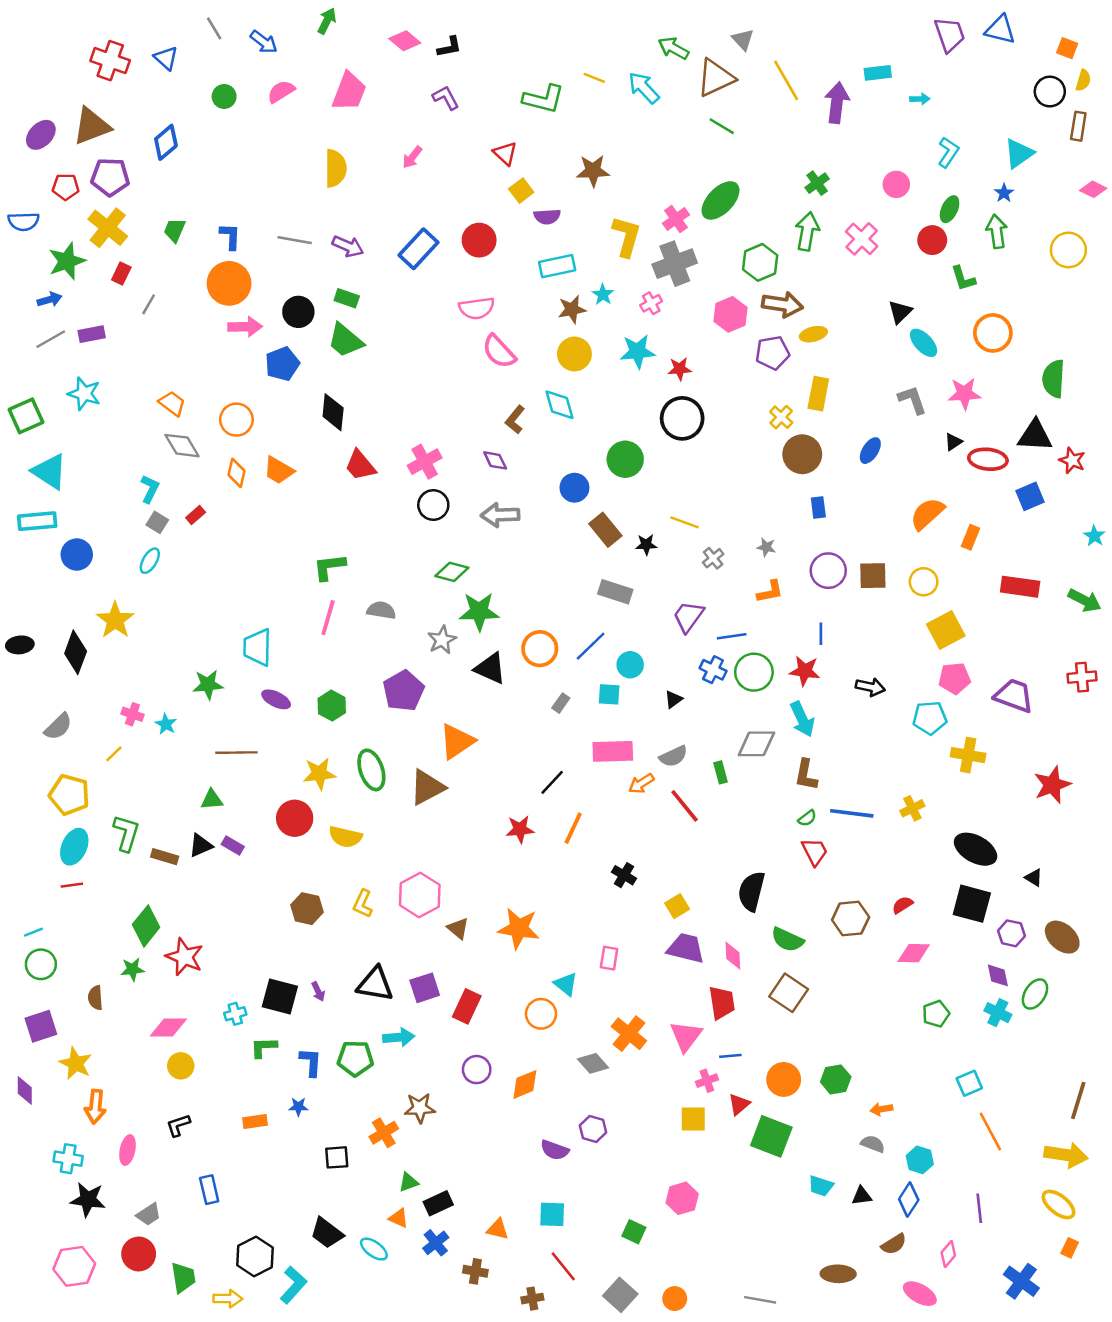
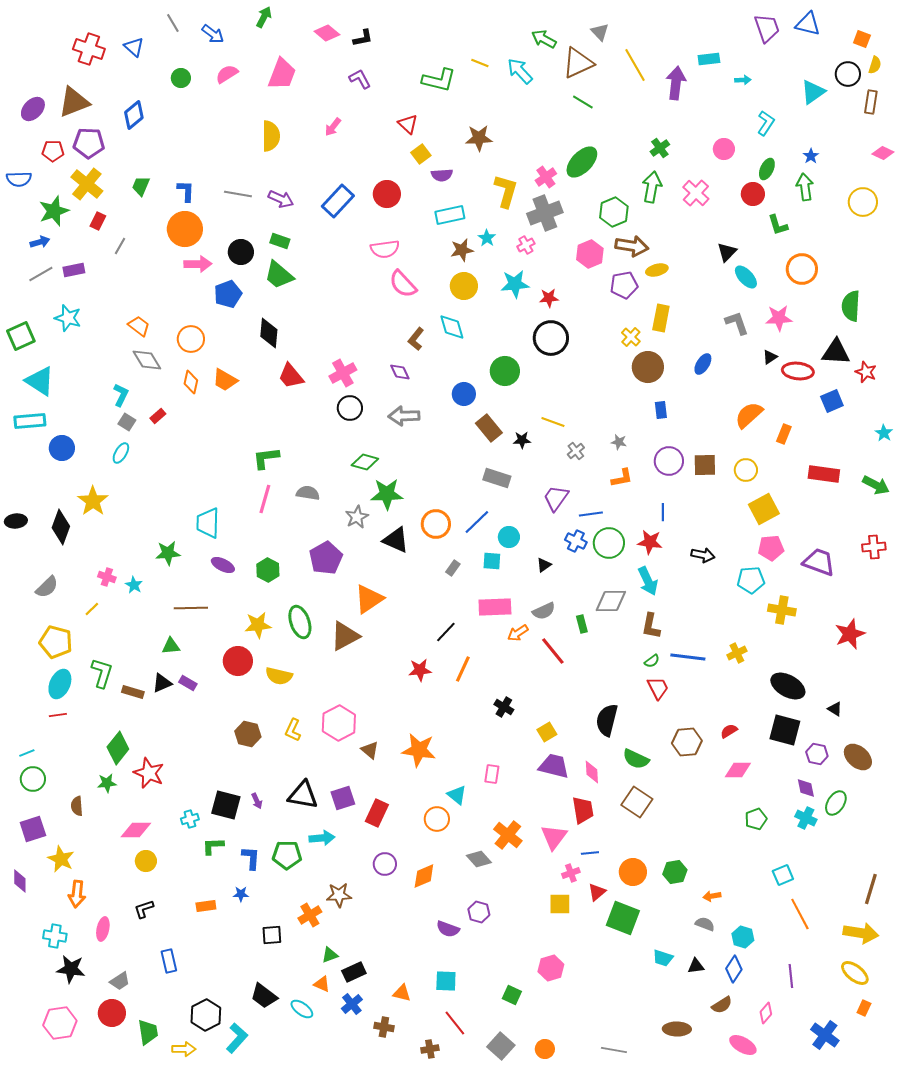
cyan triangle: (1019, 153) -> (813, 92), moved

